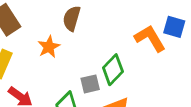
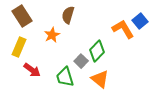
blue square: (174, 27) -> (140, 21), turned 35
gray square: (90, 84) -> (81, 61), turned -32

